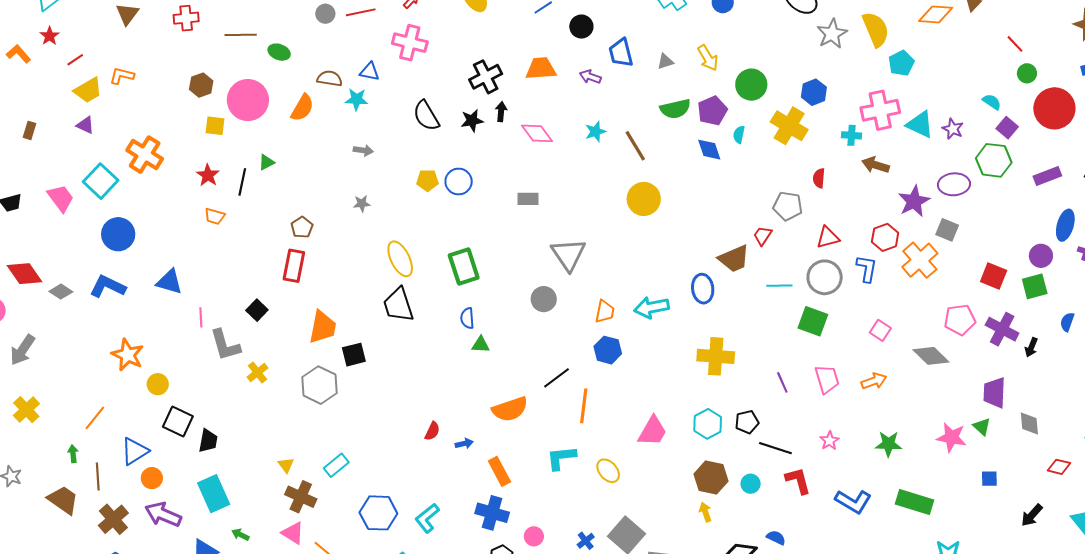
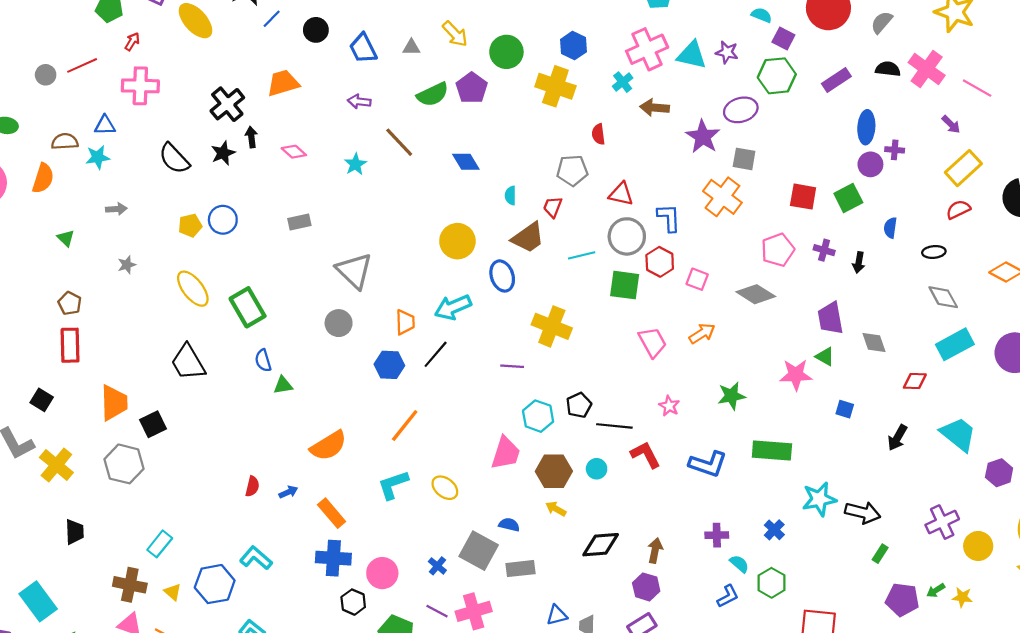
gray triangle: (665, 61) -> (411, 47), turned 30
purple arrow: (590, 77) -> (359, 101), moved
cyan star: (596, 132) -> (355, 164), moved
pink diamond: (537, 133) -> (294, 152), size x0.7
cyan semicircle: (739, 135) -> (510, 196), moved
cyan cross: (852, 135) -> (623, 82), turned -30
blue diamond: (709, 150) -> (466, 162), moved
green triangle: (266, 162) -> (66, 238), moved, turned -36
yellow circle: (644, 199) -> (457, 241), moved
red triangle: (828, 237) -> (621, 194), turned 40
red hexagon: (885, 237) -> (660, 262), moved
purple circle: (1041, 256) -> (870, 164), moved
yellow ellipse: (400, 259) -> (193, 289), moved
purple cross: (1002, 329) -> (824, 250), size x0.6
blue hexagon: (608, 350) -> (389, 365), moved
yellow cross: (716, 356) -> (552, 326), moved, turned 30
yellow cross: (257, 373) -> (56, 465), size x1.5
black line: (557, 378) -> (436, 354), moved
purple line: (782, 382) -> (512, 366), moved, turned -50
orange line: (584, 406) -> (405, 425), turned 44
pink trapezoid: (653, 431) -> (506, 453), moved
black trapezoid: (208, 441) -> (75, 532), moved
yellow triangle: (286, 465) -> (173, 592), moved
blue square: (989, 479) -> (845, 409), turned 30
yellow arrow: (705, 512) -> (556, 509), turned -30
cyan L-shape: (427, 518) -> (256, 558), moved, turned 92
pink circle: (534, 536) -> (382, 573), size x1.5
blue semicircle: (776, 538) -> (509, 525), moved

